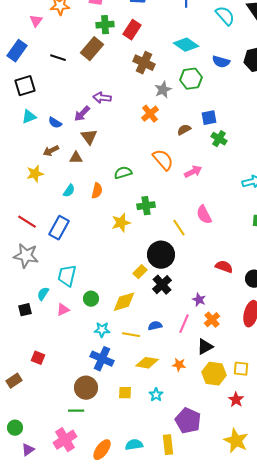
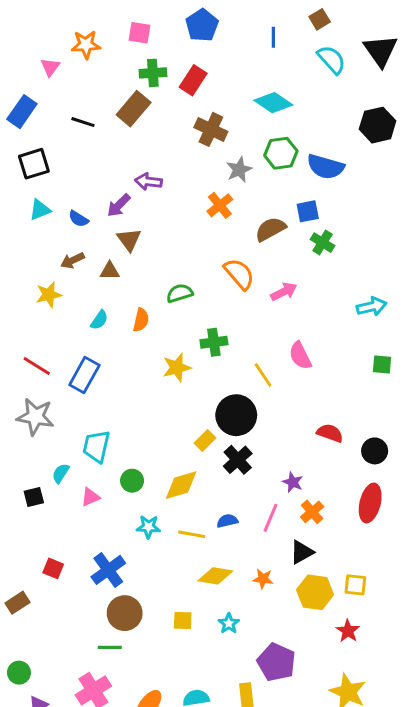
blue semicircle: (221, 62) -> (326, 167), moved, size x1.4
brown semicircle: (184, 130) -> (270, 229), size x1.5
blue cross: (102, 359) -> (108, 570), moved, turned 30

